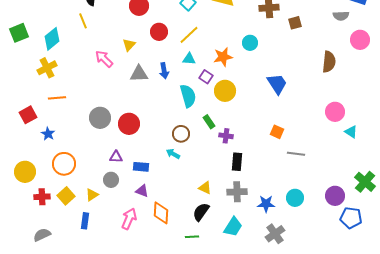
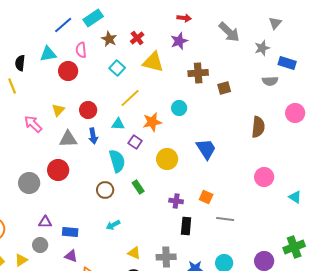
red circle: (159, 32) -> (88, 110), moved
yellow line: (189, 35) -> (130, 98), moved
pink circle: (360, 40) -> (295, 113), moved
yellow circle: (225, 91) -> (167, 159), moved
red circle: (129, 124) -> (58, 170), moved
cyan triangle: (351, 132) -> (295, 197), moved
brown circle: (181, 134) -> (105, 190), moved
purple cross: (226, 136) -> (176, 201), moved
cyan arrow: (173, 154) -> (113, 225), moved, turned -56
black rectangle: (237, 162) -> (186, 226), moved
green cross: (365, 182) -> (294, 247), turned 30

